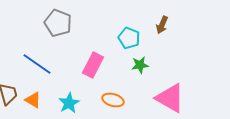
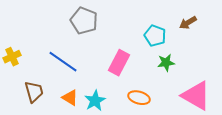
brown arrow: (162, 25) -> (188, 23), turned 36
orange triangle: (33, 100) -> (70, 98), moved

